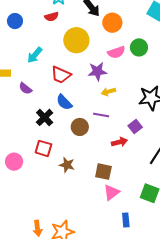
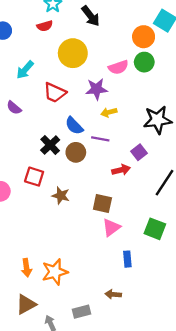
orange circle: (112, 23) -> (144, 37), moved
blue semicircle: (64, 102) -> (74, 126), moved
black cross: (45, 117) -> (50, 145), moved

